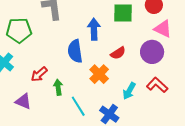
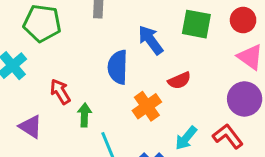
blue arrow: (94, 29) -> (151, 40), turned -45
purple circle: (152, 52) -> (245, 99), moved
red arrow: (39, 74) -> (60, 92), turned 90

